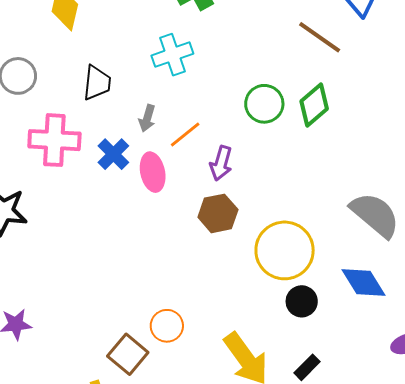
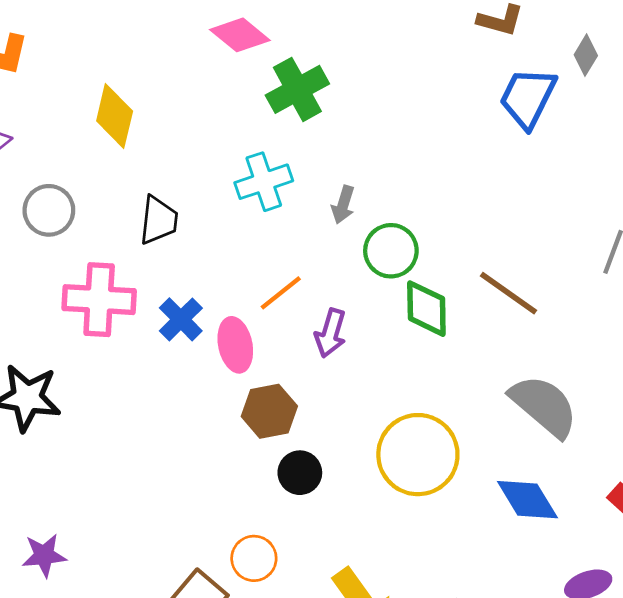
brown line: (320, 37) -> (508, 293), moved
green diamond: (314, 105) -> (426, 309), moved, turned -51
gray arrow: (147, 118) -> (343, 205), moved
brown hexagon: (218, 213) -> (269, 411), moved
black circle: (302, 301) -> (300, 473), moved

